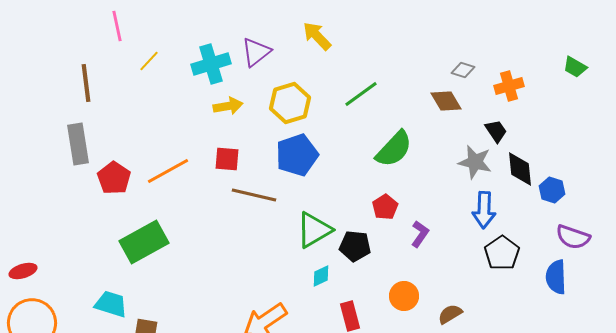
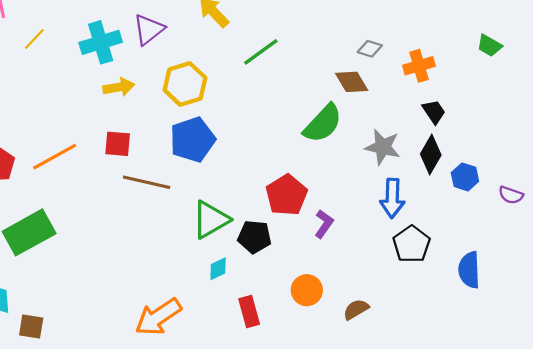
green line: (361, 94) -> (261, 52), moved
black trapezoid: (496, 131) -> (434, 112), moved
green semicircle: (394, 149) -> (323, 123), moved
black diamond: (520, 169) -> (431, 154), turned 36
red pentagon: (385, 207) -> (287, 195), size x1.5
purple semicircle: (573, 237) -> (511, 195), moved, size x0.7

